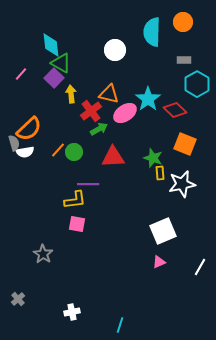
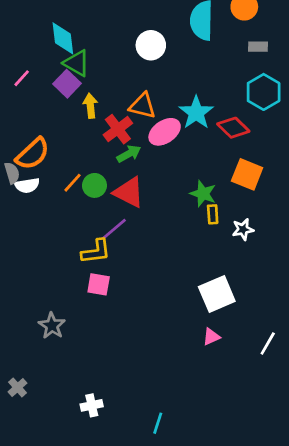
gray rectangle: (184, 60) -> (258, 47), moved
red triangle: (113, 157) -> (129, 192), moved, turned 30
purple line: (88, 184) -> (114, 229), turned -40
white star: (182, 184) -> (243, 229), size x0.6

